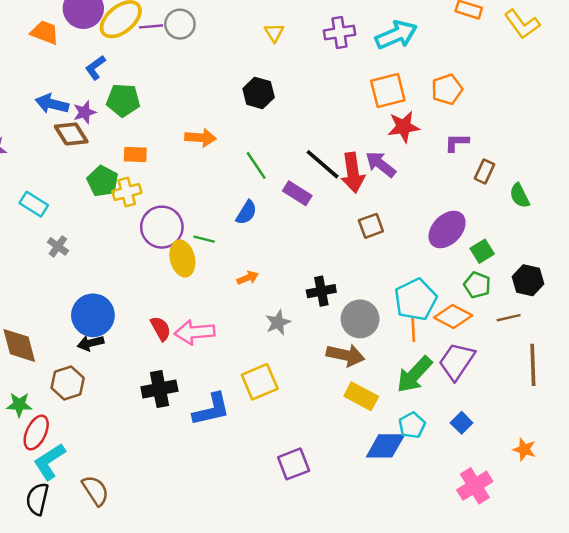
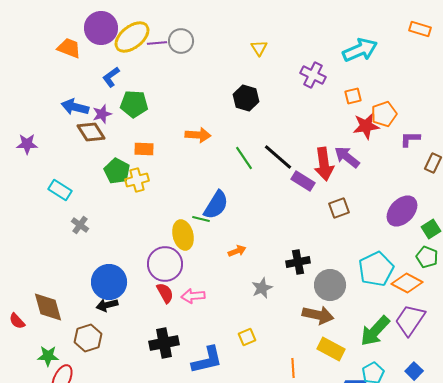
purple cross: (339, 33) -> (313, 75), moved, turned 35
orange pentagon: (447, 89) -> (384, 114), moved
orange square: (388, 91) -> (353, 96), size x0.6
black line: (323, 164) -> (278, 157), moved
purple rectangle: (297, 193) -> (303, 181), moved
blue semicircle: (246, 213) -> (216, 205), moved, size x1.4
purple circle: (162, 227) -> (165, 264), moved
orange line: (413, 330) -> (293, 368), moved
pink arrow: (194, 332) -> (193, 296), size x0.7
yellow square: (260, 382) -> (247, 337), size x0.6

